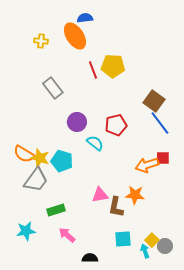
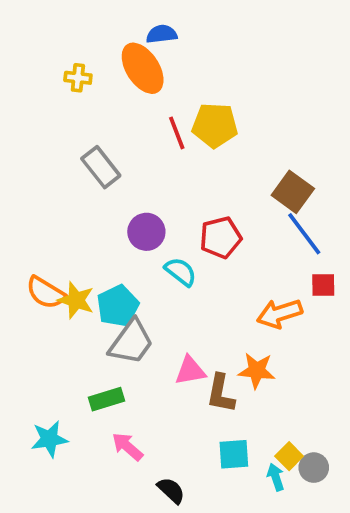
red square: (163, 158) -> (323, 285), moved
cyan pentagon: (62, 161) -> (118, 306), turned 30
gray trapezoid: (36, 180) -> (131, 342), moved
black semicircle: (90, 258) -> (171, 490), turned 42

